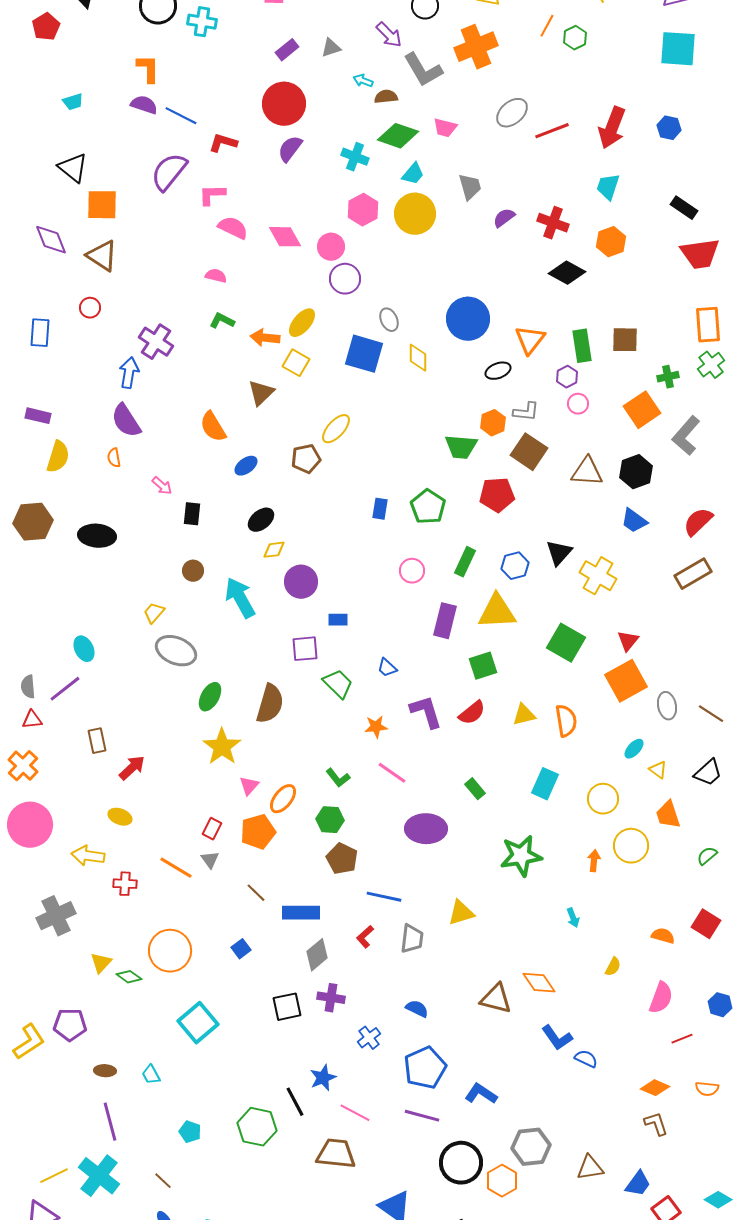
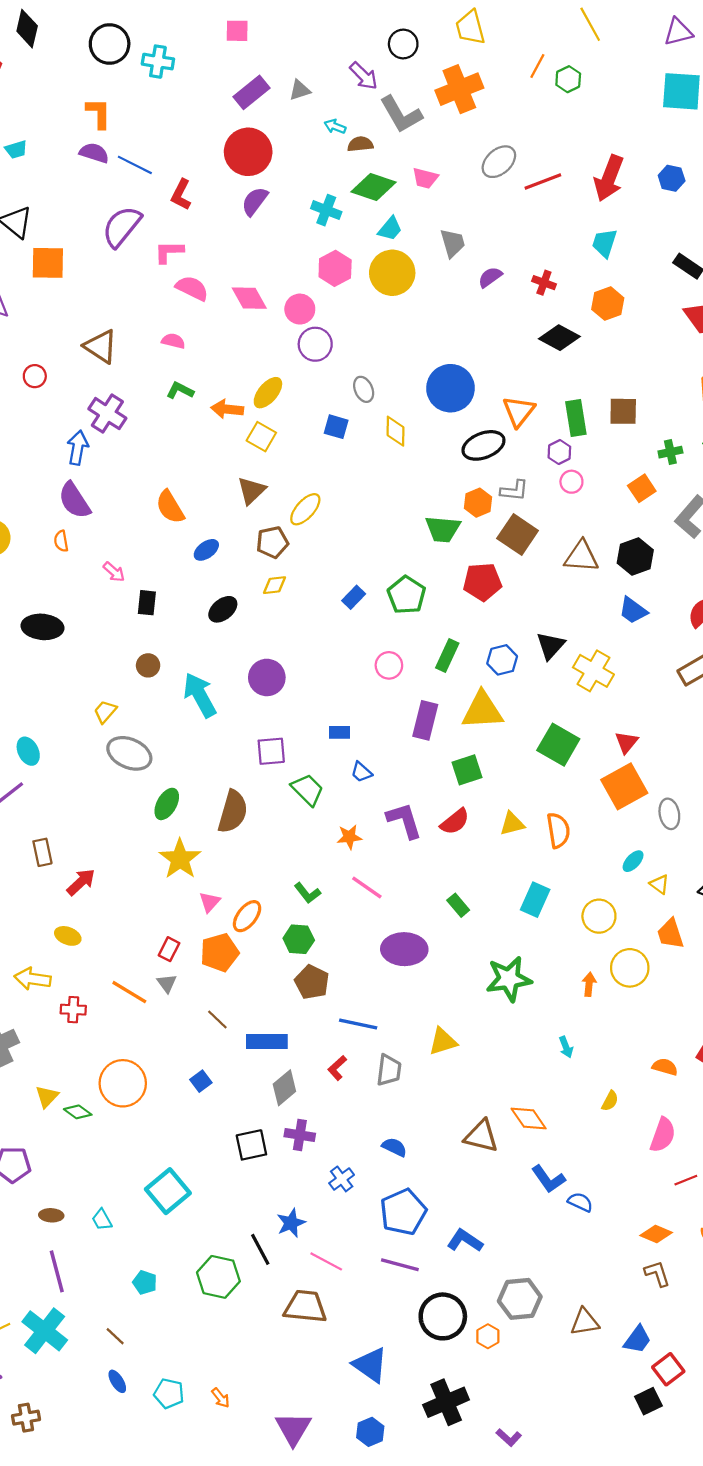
purple rectangle: (287, 50) -> (251, 92), size x1.4
red L-shape: (223, 143) -> (181, 195), turned -80
red cross: (553, 223) -> (544, 283), size x0.7
brown triangle: (102, 256) -> (101, 346), moved
blue square: (364, 354) -> (336, 427), size x0.6
black ellipse: (498, 371) -> (483, 445), size x1.5
brown triangle: (261, 393) -> (251, 491), moved
orange square: (642, 410) -> (642, 488), size x0.7
blue rectangle: (380, 509) -> (354, 597), turned 35
yellow diamond: (274, 550) -> (275, 585), moved
blue rectangle: (338, 620) -> (339, 732), moved
cyan square: (198, 1023) -> (168, 1191), moved
orange hexagon: (502, 1181) -> (488, 1336), size x0.7

